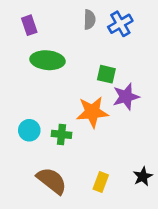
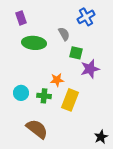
gray semicircle: (90, 20) -> (64, 34), moved, turned -32
orange star: (92, 112) -> (57, 80), moved, size x0.6
black star: (143, 176) -> (101, 137), moved
yellow rectangle: (101, 182) -> (70, 100), moved, size x1.5

